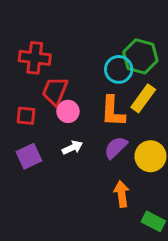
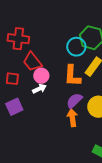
red trapezoid: (55, 91) -> (32, 62), turned -60
white arrow: (72, 148) -> (39, 89), moved
orange arrow: (122, 194) -> (72, 118), moved

